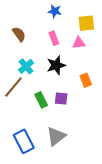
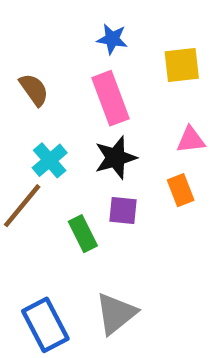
pink rectangle: (54, 38) -> (111, 98), size x1.6
pink triangle: (79, 43) -> (191, 140), moved
purple square: (61, 98) -> (123, 211), moved

